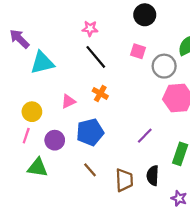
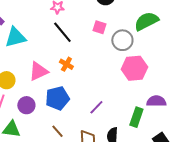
pink triangle: (68, 101) -> (38, 71), size x1.5
purple line: (145, 136) -> (96, 107), moved

